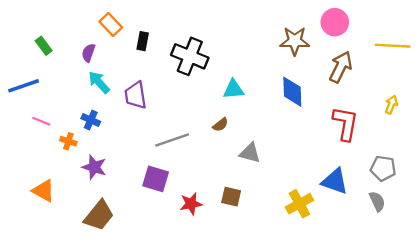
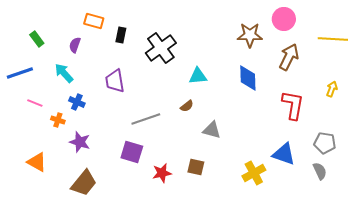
orange rectangle: (111, 25) -> (94, 21), turned -30
black cross: (190, 56) -> (161, 48), turned 32
cyan arrow: (99, 82) -> (64, 73), moved

